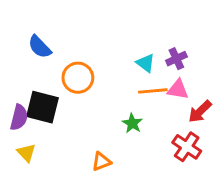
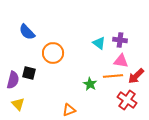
purple cross: (176, 59) -> (120, 40), turned 32
orange line: (153, 91) -> (113, 76), moved
black square: (43, 107) -> (29, 73), size x0.6

